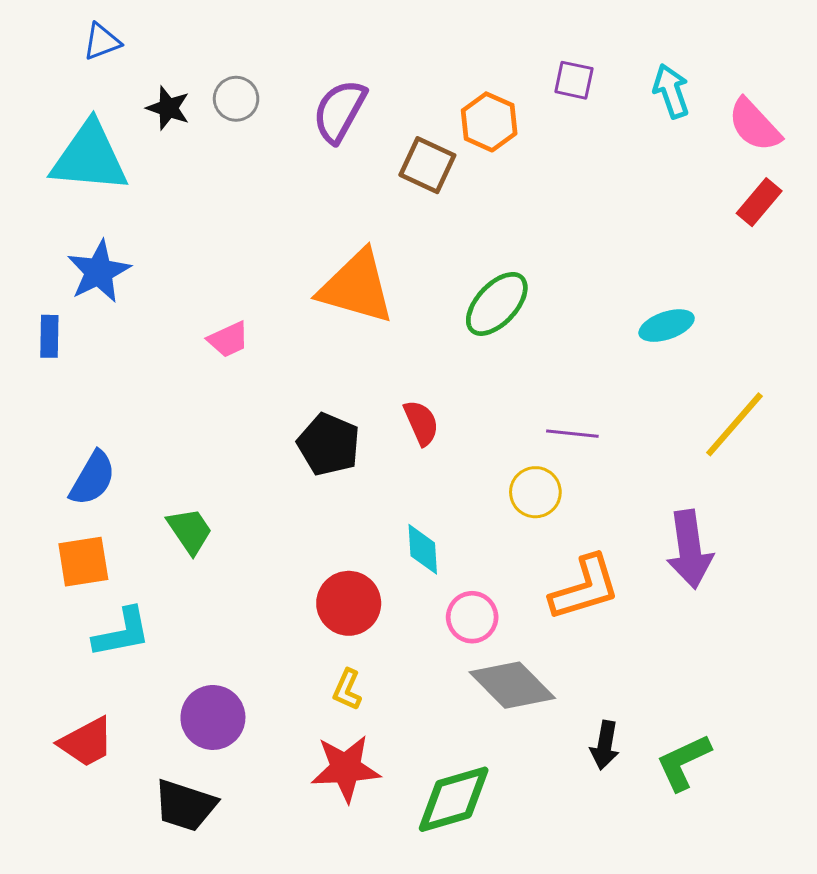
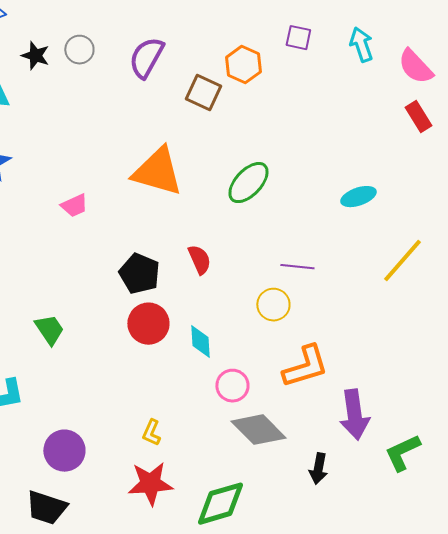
red rectangle: (759, 202) -> (418, 117), turned -72
purple arrow: (690, 549) -> (354, 415), moved
red circle: (349, 603) -> (148, 324), moved
green L-shape: (684, 762) -> (402, 453), moved

